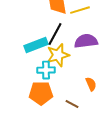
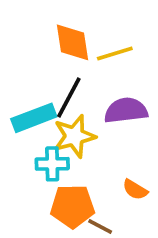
orange semicircle: (91, 84) -> (135, 190), turned 144
orange pentagon: (41, 93) -> (72, 206), moved

